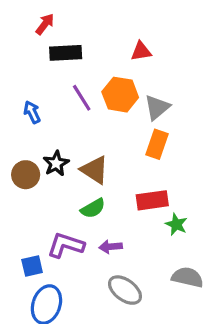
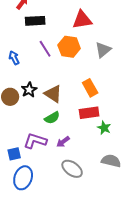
red triangle: (141, 51) -> (82, 20), size x1.5
gray triangle: (157, 107) -> (103, 50), moved
orange rectangle: (157, 144) -> (90, 88), moved, turned -48
purple arrow: (111, 247) -> (63, 142), turned -32

